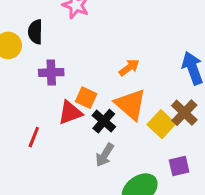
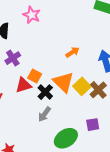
orange arrow: (129, 68) -> (72, 52), moved
purple cross: (51, 72) -> (13, 58), turned -35
yellow square: (161, 124) -> (82, 86), moved

